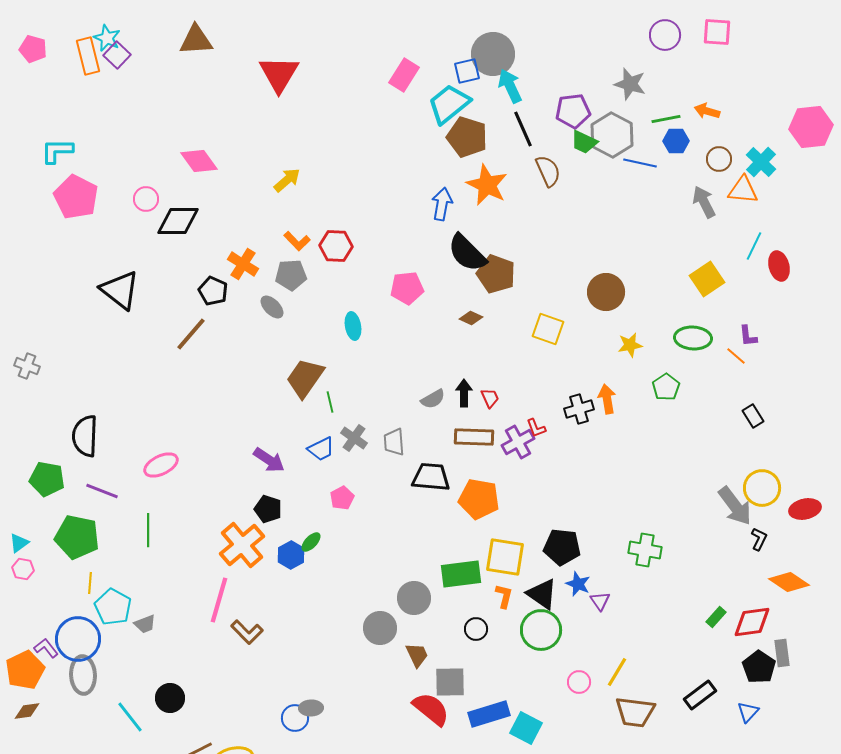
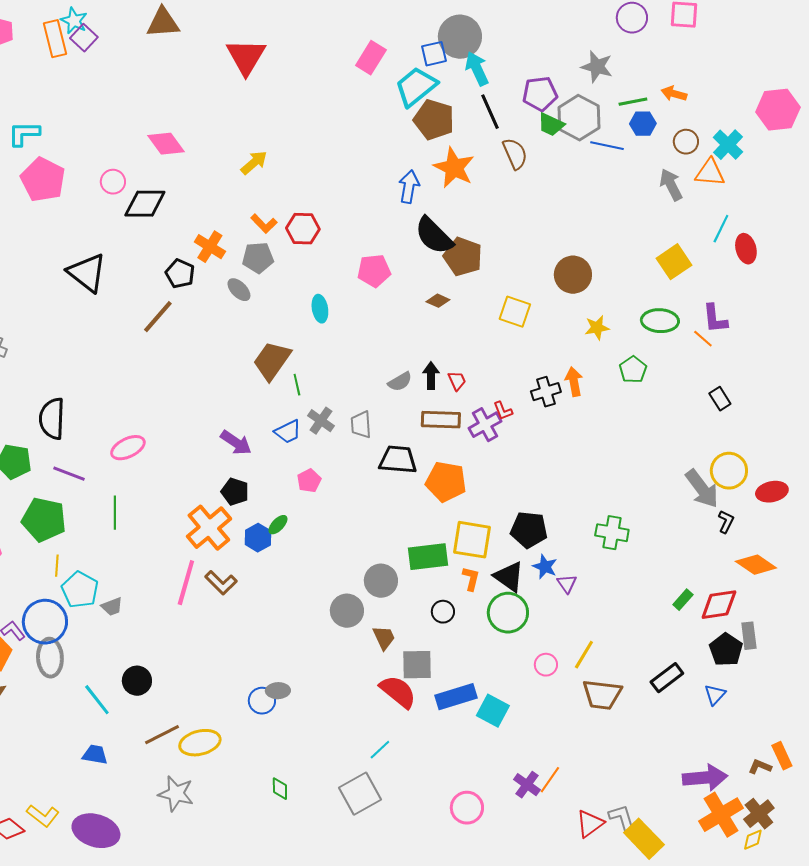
purple L-shape: (748, 336) -> (715, 319), size x1.4
brown L-shape: (247, 632) -> (221, 583), moved

